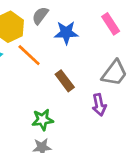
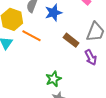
brown rectangle: (65, 81) -> (71, 40), moved

